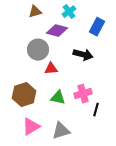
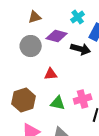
cyan cross: (69, 12) -> (78, 17), moved
gray circle: (38, 50) -> (31, 46), moved
black arrow: (83, 55) -> (81, 49), moved

